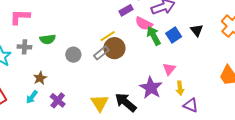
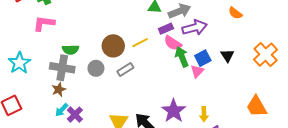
purple rectangle: (126, 10) -> (166, 29), moved
yellow line: (108, 36) -> (140, 43), moved
gray cross: (24, 47) -> (62, 68), moved, size x1.6
brown circle: (114, 48) -> (113, 46), moved
pink triangle: (169, 69) -> (197, 71), moved
cyan arrow: (32, 97) -> (62, 110), moved

